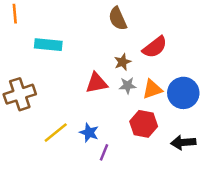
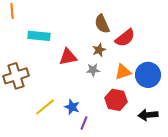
brown semicircle: (118, 19) -> (102, 24), moved
red triangle: (97, 83) -> (68, 57), moved
gray star: (128, 85) -> (93, 70), moved

